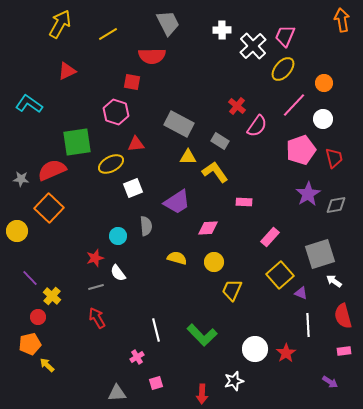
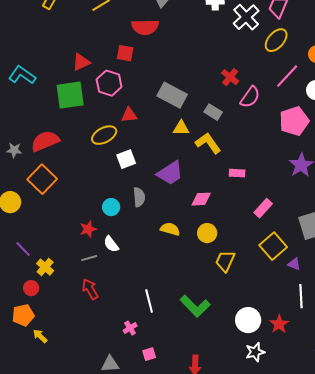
red triangle: (67, 71) -> (81, 62), moved
green square: (77, 142) -> (70, 95), moved
white star: (234, 381) -> (255, 352), moved

